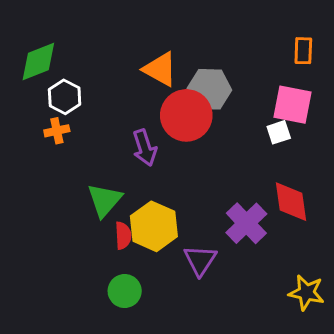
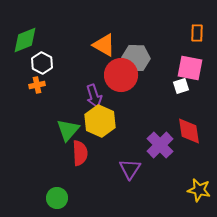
yellow hexagon: (154, 226) -> (100, 121), moved
red semicircle: (123, 236) -> (80, 153), size x1.4
green circle: (125, 291) -> (57, 198), moved

